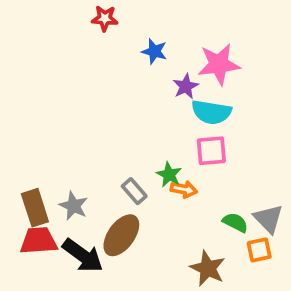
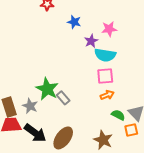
pink star: (219, 64) -> (109, 29), size x0.7
green star: (169, 175) -> (47, 89), moved, size x1.6
orange arrow: (184, 189) -> (107, 95), moved, turned -32
brown ellipse: (121, 235) -> (63, 138), moved

